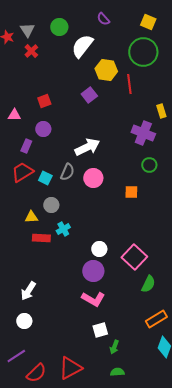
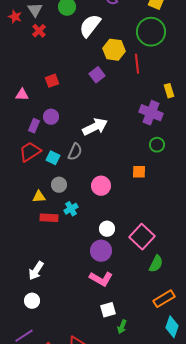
purple circle: (43, 129) -> (51, 117), moved
pink circle: (93, 178) -> (101, 186), moved

